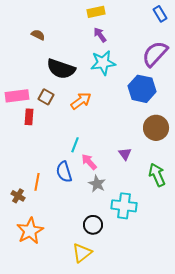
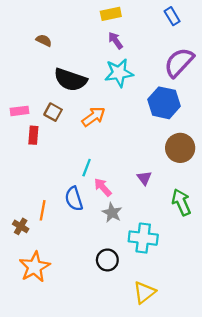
blue rectangle: (160, 14) -> (172, 16), moved
pink rectangle: (17, 96) -> (20, 111), size x0.7
yellow triangle: (82, 253) -> (144, 292), moved

